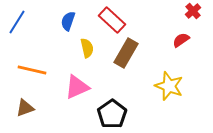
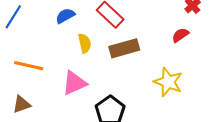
blue semicircle: (68, 21) -> (65, 16), turned 42
brown rectangle: (126, 53) -> (124, 48), turned 44

